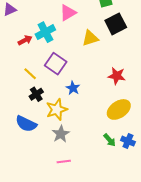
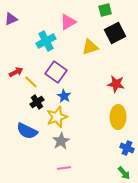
red arrow: (25, 40) -> (16, 72), moved
blue star: (73, 88) -> (64, 96), moved
yellow ellipse: (119, 109) -> (118, 117), turned -55
green arrow: (110, 140) -> (124, 173), moved

